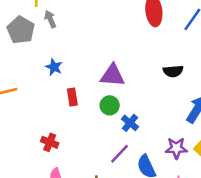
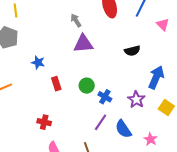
gray arrow: (50, 19) -> (76, 20), moved
purple triangle: (113, 75) -> (83, 44), moved
purple star: (176, 148) -> (136, 100), moved, turned -30

